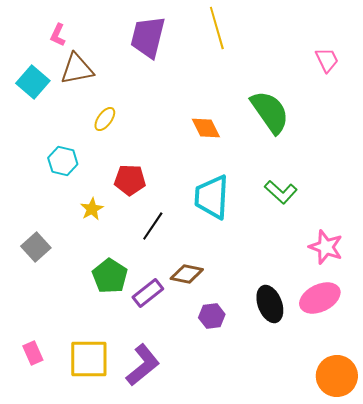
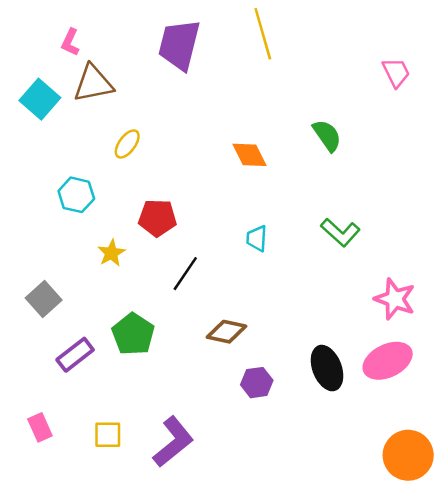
green semicircle: (270, 112) -> (327, 136), size x0.6
cyan trapezoid: (212, 197) -> (257, 238), size x0.5
purple rectangle: (148, 293) -> (75, 355), moved
yellow square: (89, 359) -> (108, 435), size x0.6

